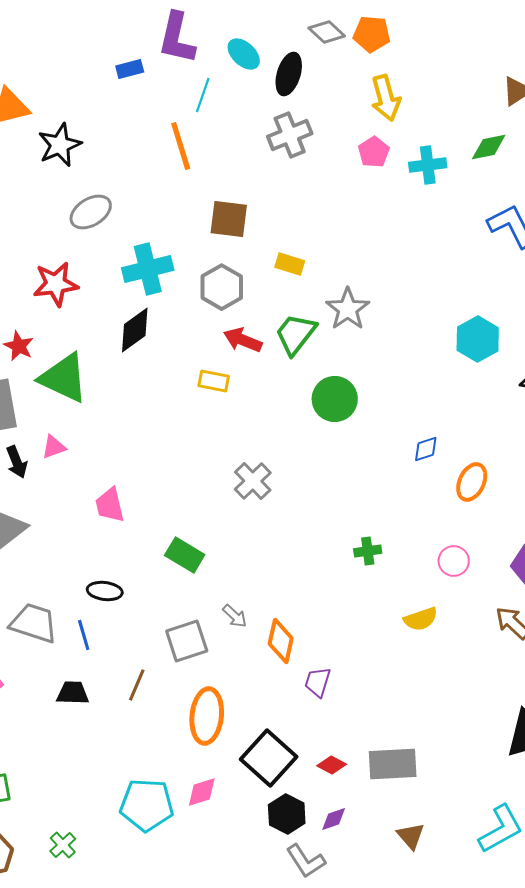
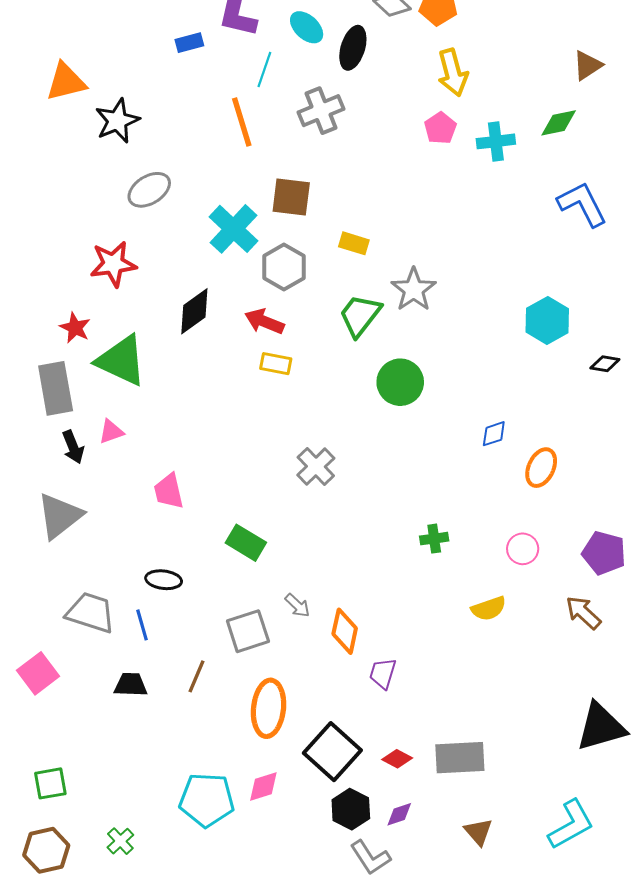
gray cross: (290, 135) -> (321, 111), moved
cyan cross: (148, 269) -> (234, 229), moved, turned -33
red arrow: (243, 340) -> (264, 321), moved

